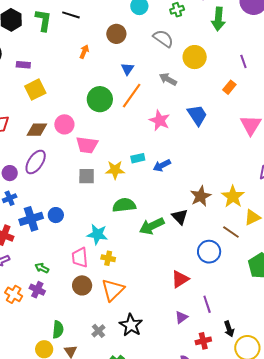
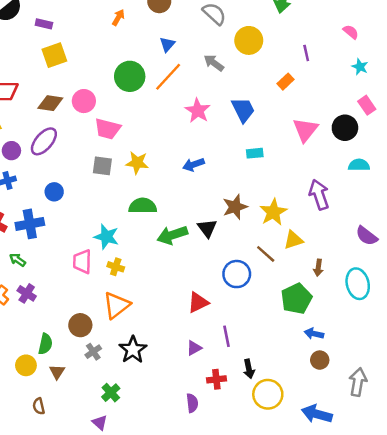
cyan rectangle: (138, 158) -> (255, 153), moved
blue circle: (56, 215) -> (54, 192), moved
blue cross: (31, 219) -> (30, 224), moved
green arrow: (42, 268) -> (17, 260), moved
brown circle: (82, 285) -> (80, 325), moved

